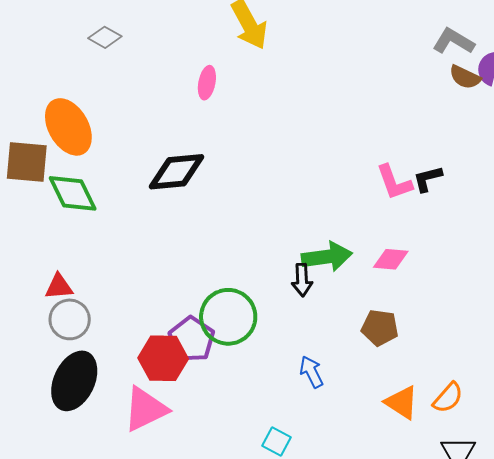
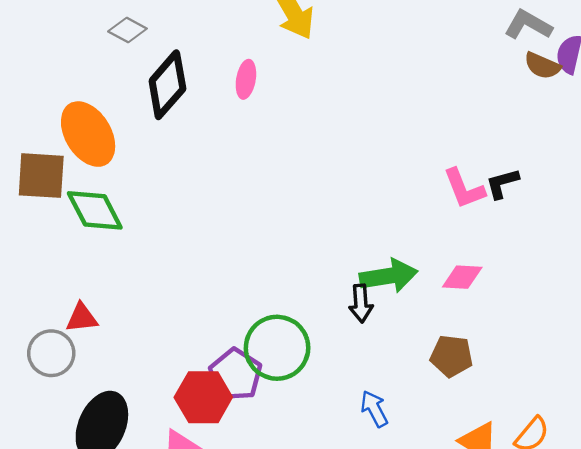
black diamond: (176, 172) -> (167, 85), moved, turned -42
gray circle: (70, 319) -> (51, 353), moved

